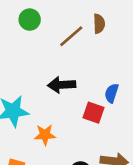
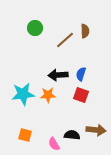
blue semicircle: (112, 93) -> (81, 74), moved
orange star: (45, 135) -> (48, 95), moved

